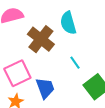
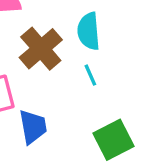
cyan line: (75, 63) -> (90, 75), moved

